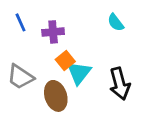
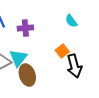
orange square: (65, 61) -> (62, 51), moved
cyan triangle: (79, 73) -> (18, 58), moved

